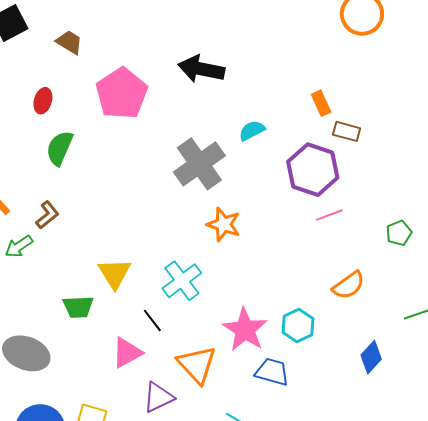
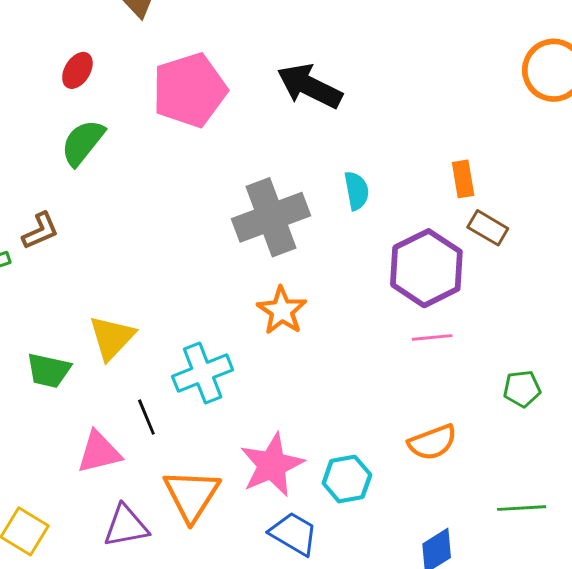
cyan semicircle: (252, 131) -> (356, 191), turned 92

